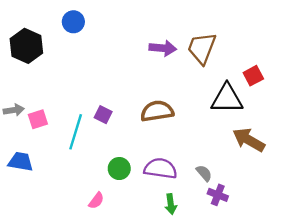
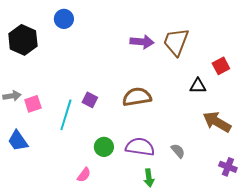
black triangle: (227, 99) -> (198, 86), size x0.6
blue trapezoid: (21, 162) -> (18, 141), turned -135
purple cross: (218, 195) -> (228, 167), moved

